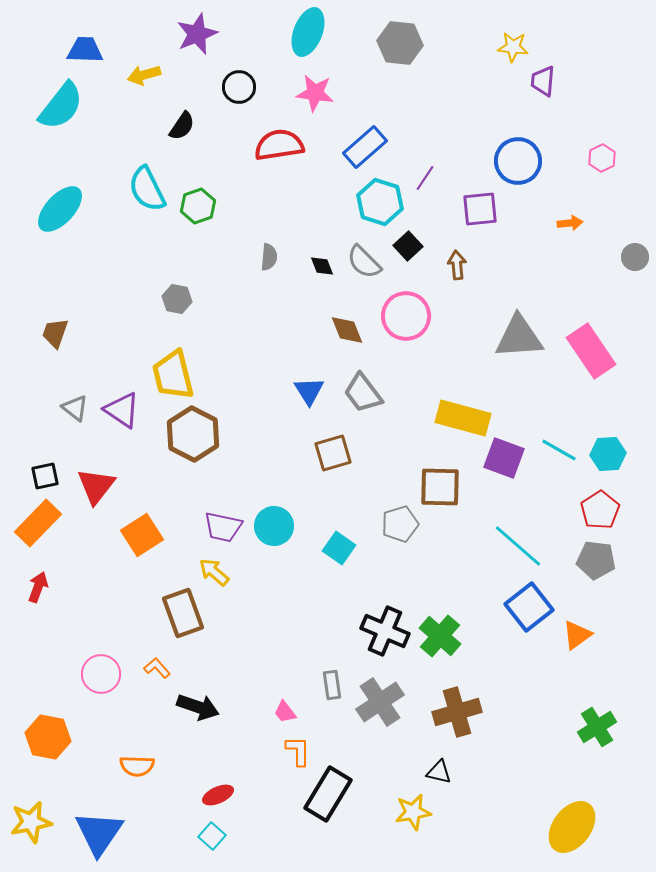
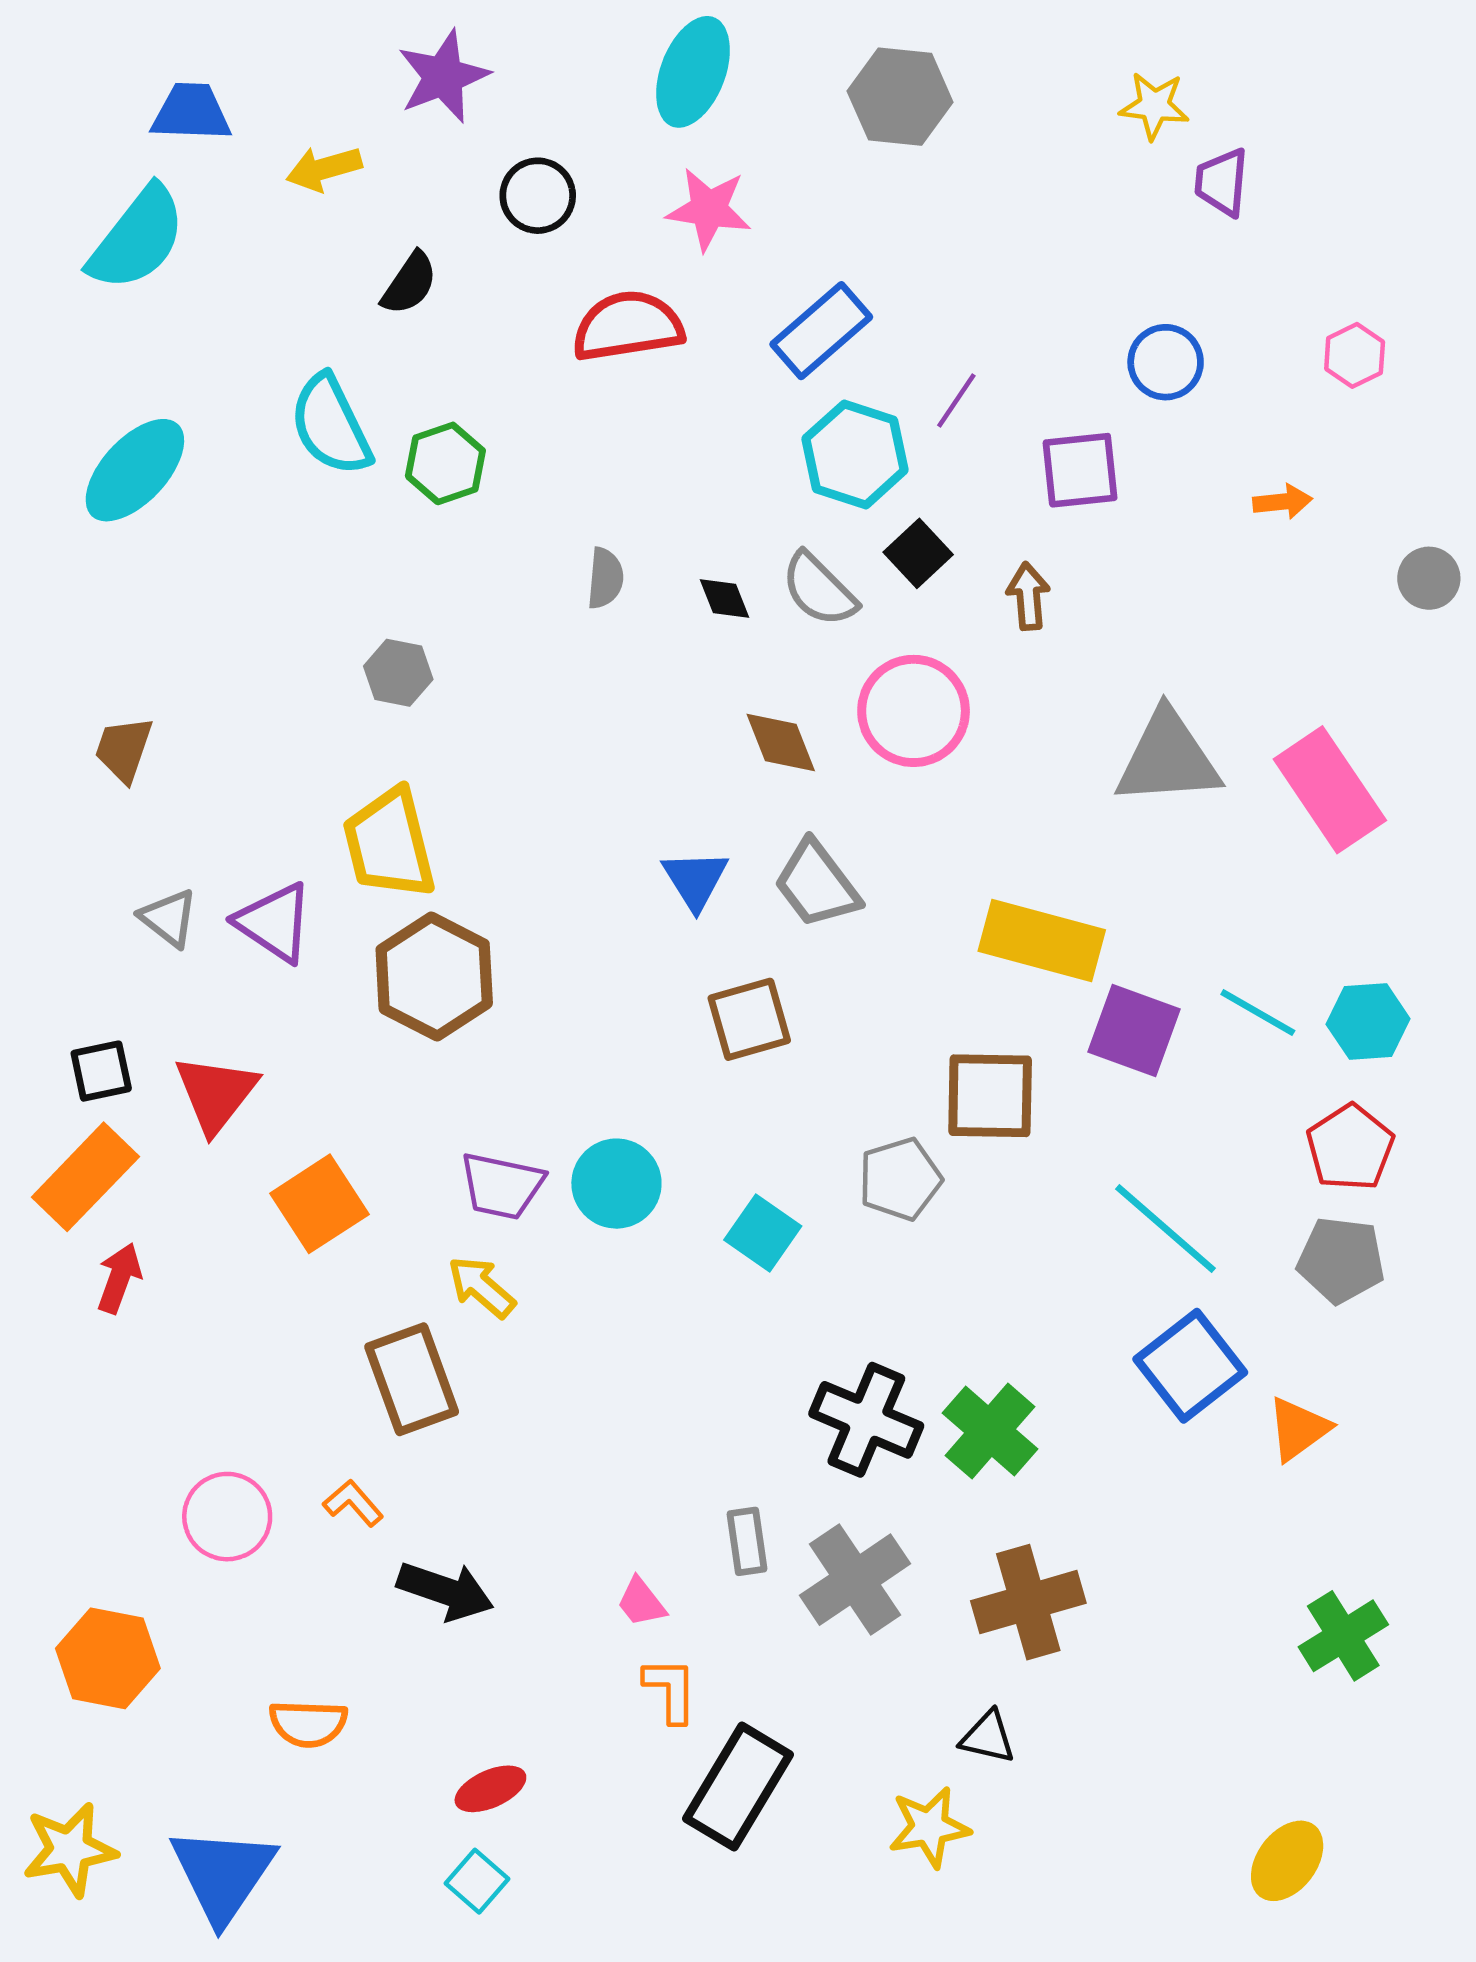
blue circle: (518, 161) -> (1166, 362), size x0.7
red arrow: (38, 587) -> (119, 1278), moved
yellow ellipse: (572, 827) -> (1287, 1861), size x0.7

